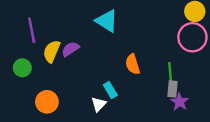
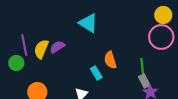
purple line: (32, 30) -> (24, 45), moved
gray rectangle: (172, 89) -> (144, 81), turned -32
cyan rectangle: (110, 90) -> (96, 73), moved

